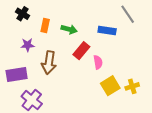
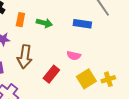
red rectangle: (81, 51) -> (51, 74), moved
pink semicircle: (98, 62) -> (74, 56), turned 112

